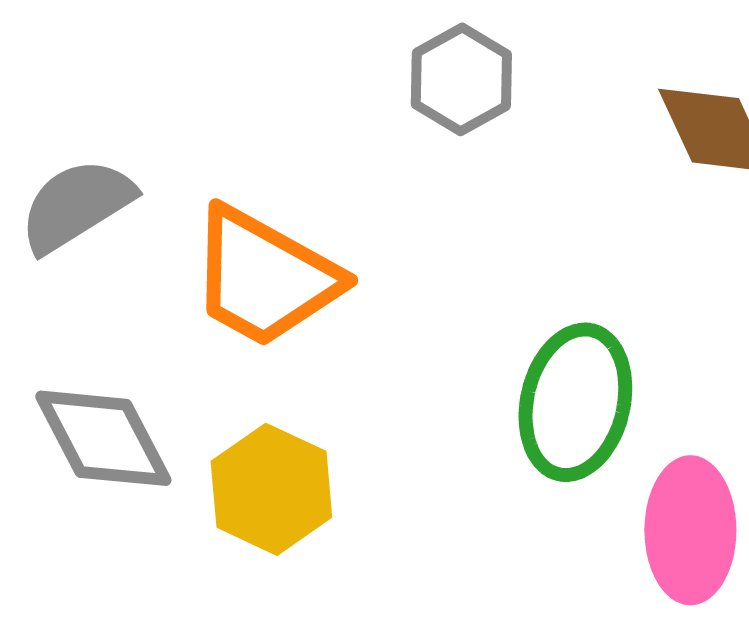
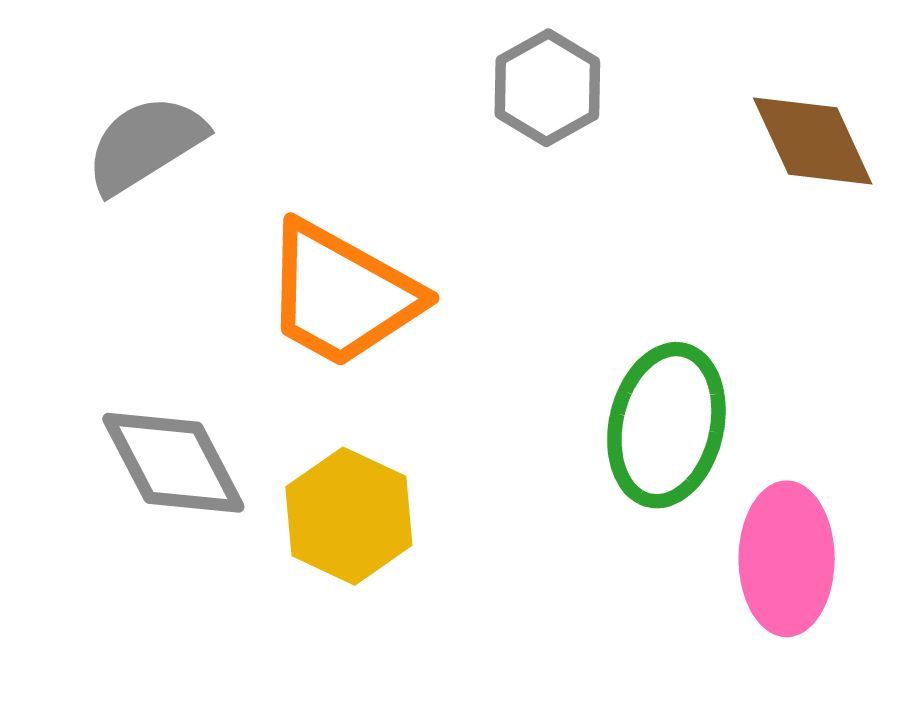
gray semicircle: (76, 205) -> (145, 144), moved

